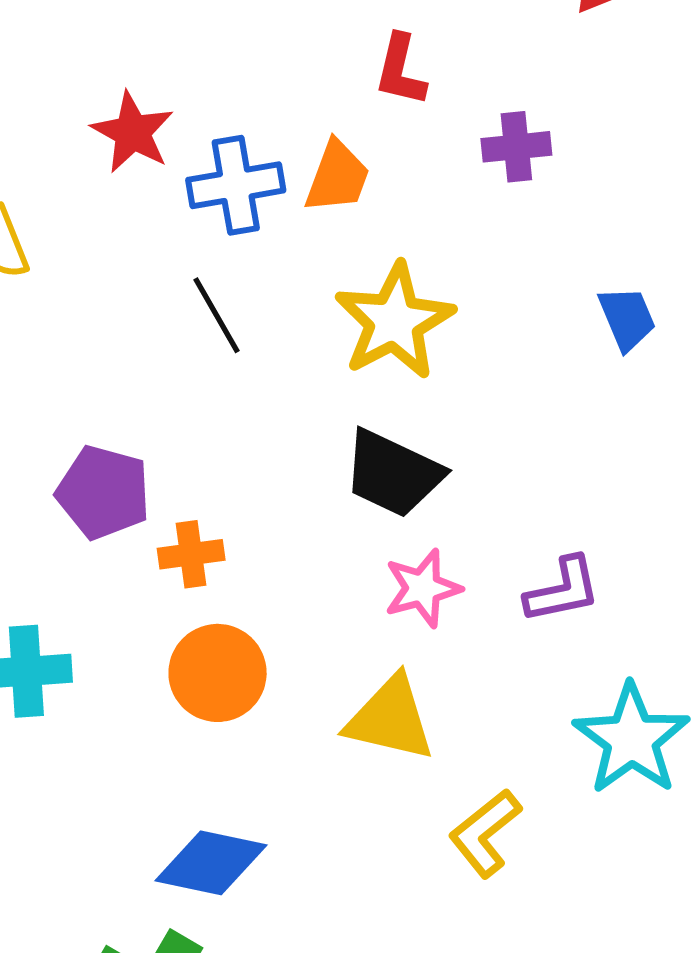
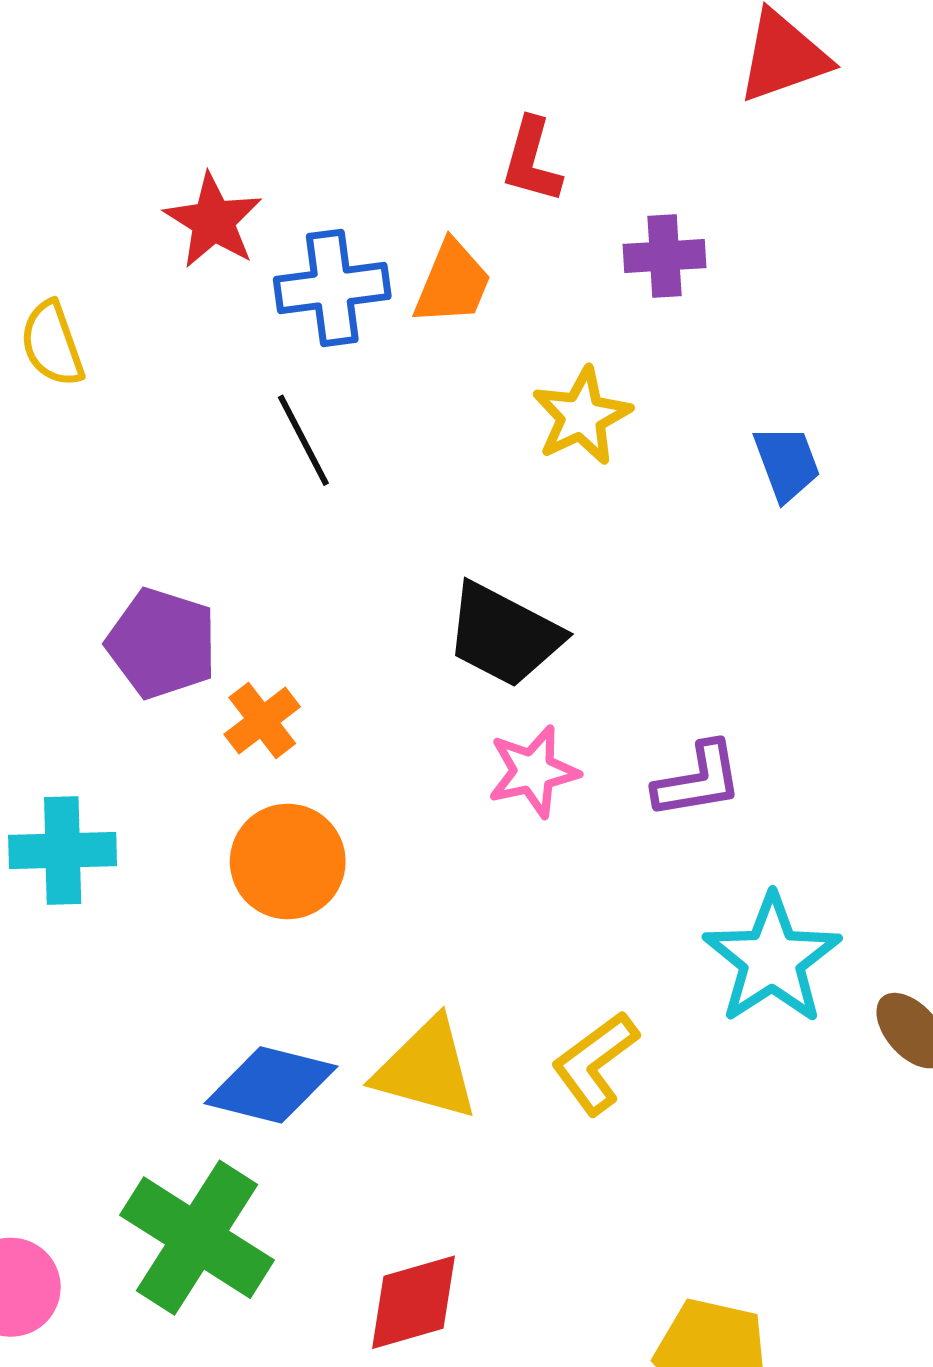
yellow star: (394, 321) -> (582, 416), moved, size x0.7
orange cross: (191, 554) -> (262, 721), turned -32
yellow triangle: (390, 719) -> (426, 1069), moved

